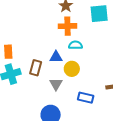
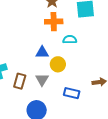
cyan semicircle: (75, 45) -> (70, 39), moved
brown rectangle: (36, 68) -> (20, 81), moved

